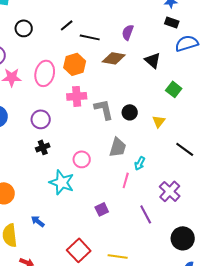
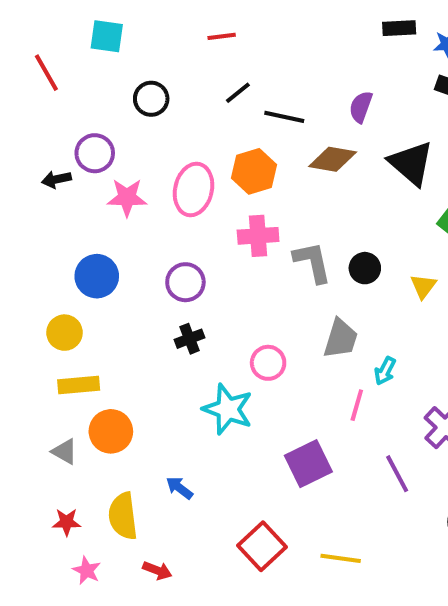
black triangle: (153, 60) -> (411, 163), size x1.4
purple square: (102, 209) -> (308, 464), size x1.6

